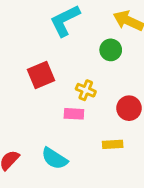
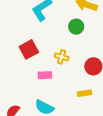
pink rectangle: (74, 114) -> (45, 75), moved

